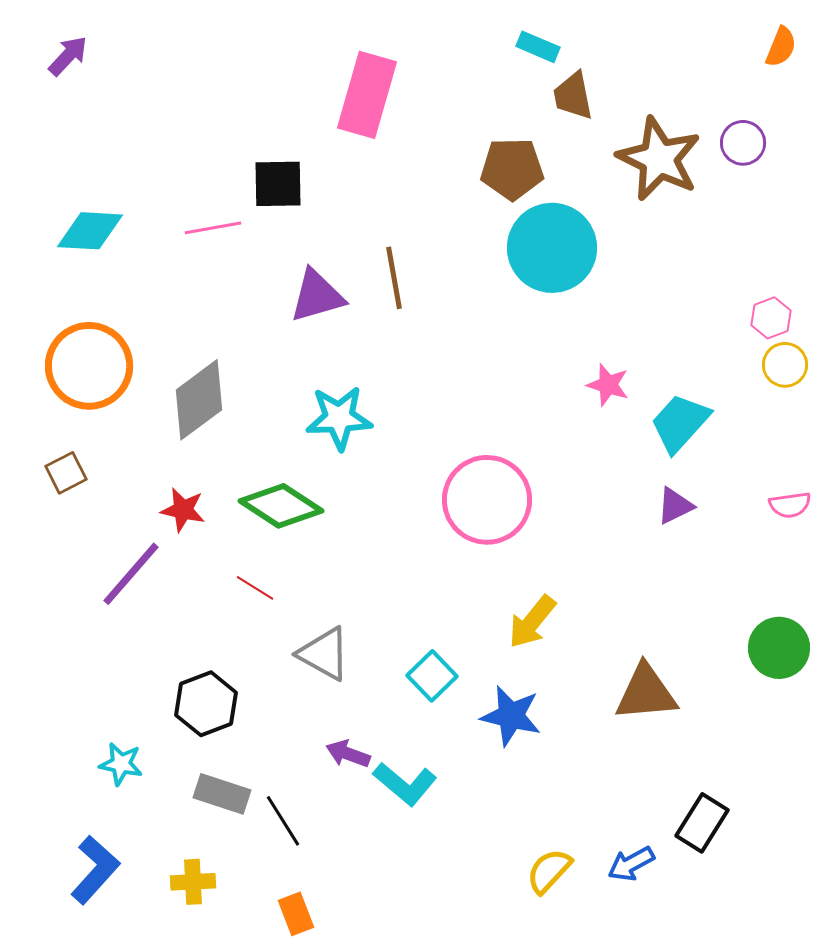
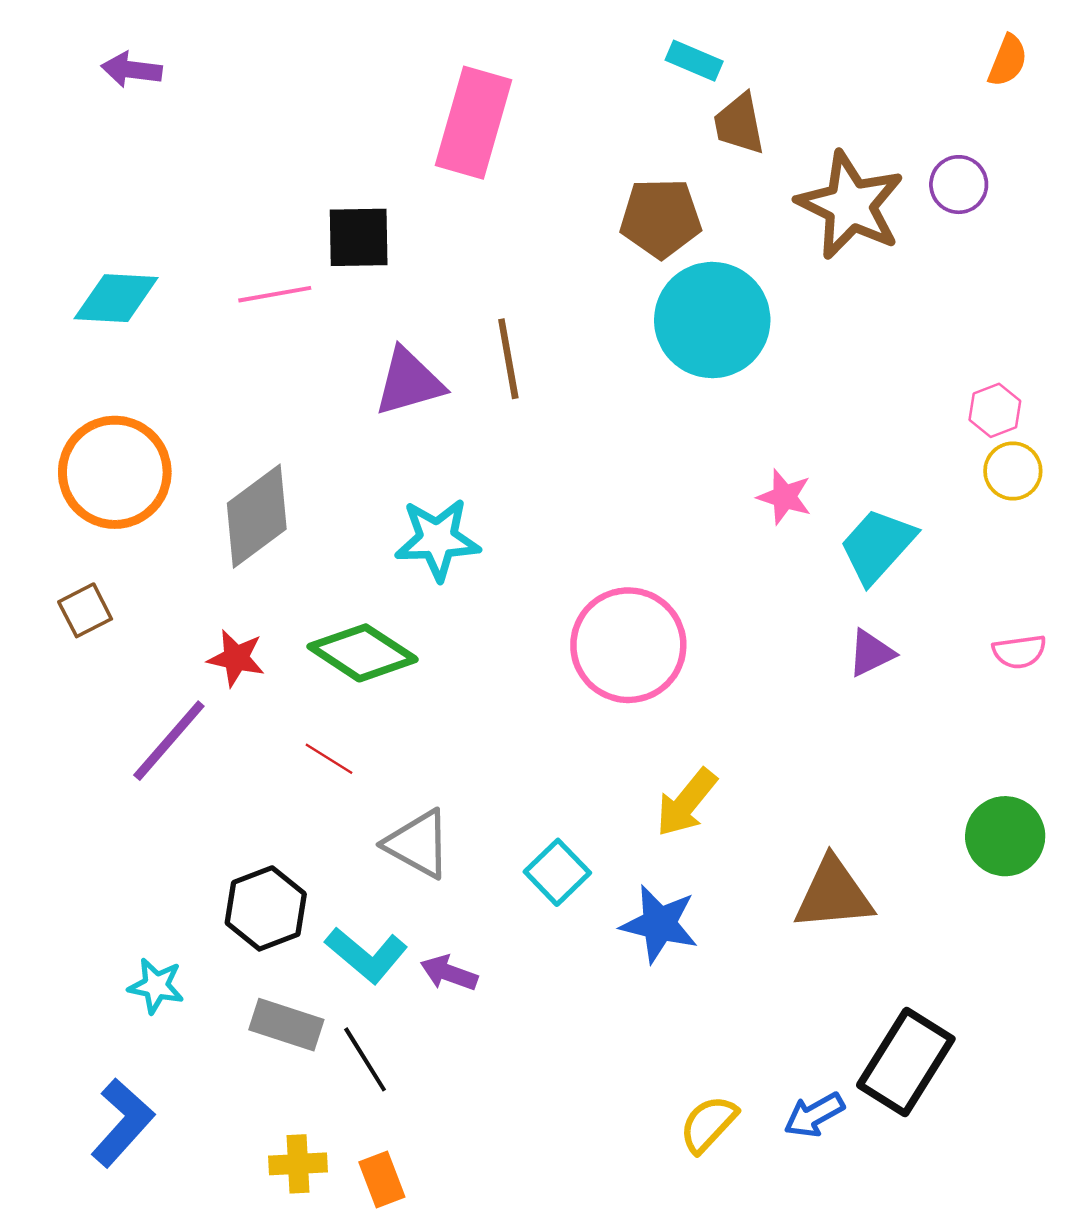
purple arrow: (68, 56) -> (132, 70), moved, turned -126
cyan L-shape: (405, 784) -> (366, 955), moved
black rectangle: (702, 823) -> (906, 1062), size x1.4
yellow cross: (193, 882) -> (298, 1164), moved

